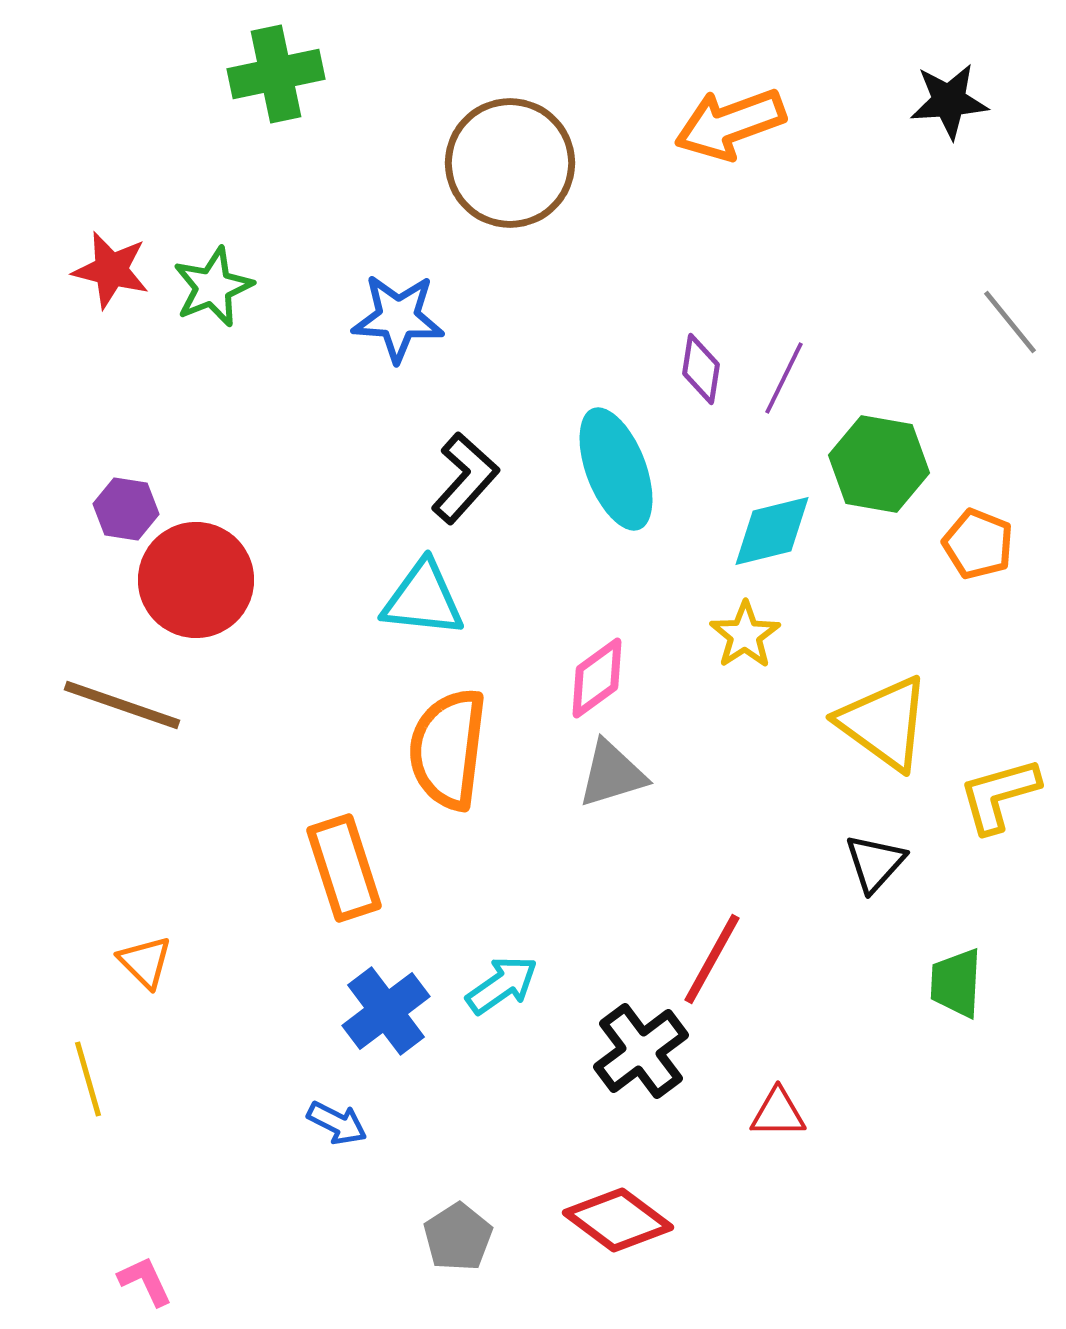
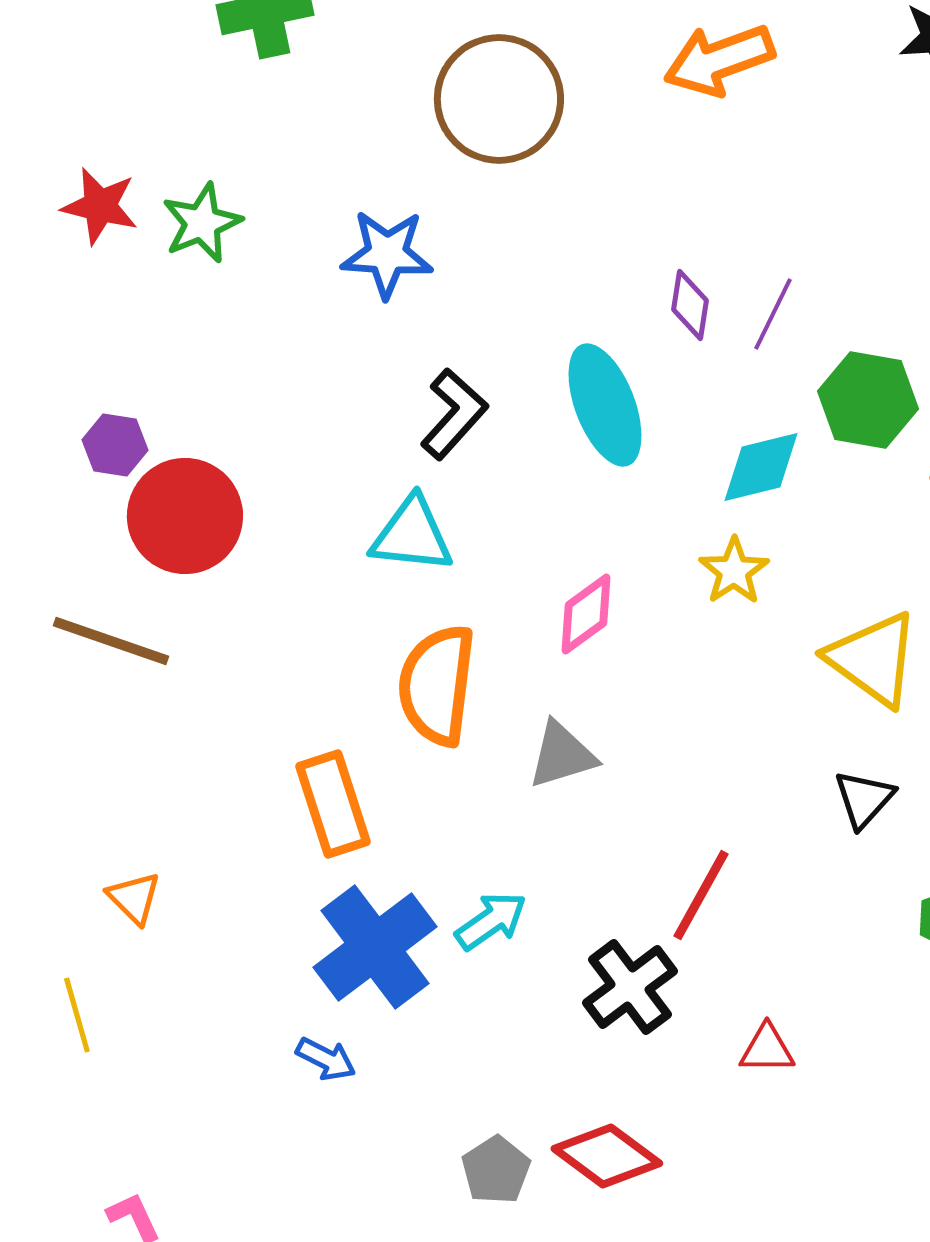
gray triangle: (612, 774) -> (562, 755), moved
blue cross: (386, 1011) -> (375, 947), size x1.4
gray pentagon: (458, 1237) -> (496, 1170), moved

